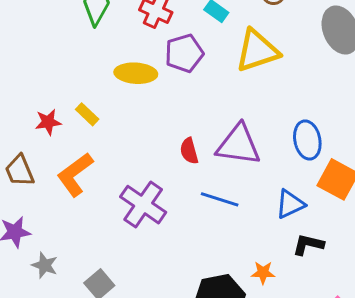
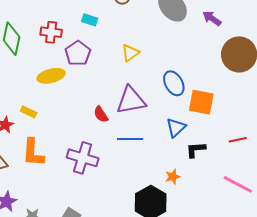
yellow triangle: (257, 51) -> (130, 53), moved, size x0.6
orange L-shape: (75, 175) -> (33, 153), turned -32

